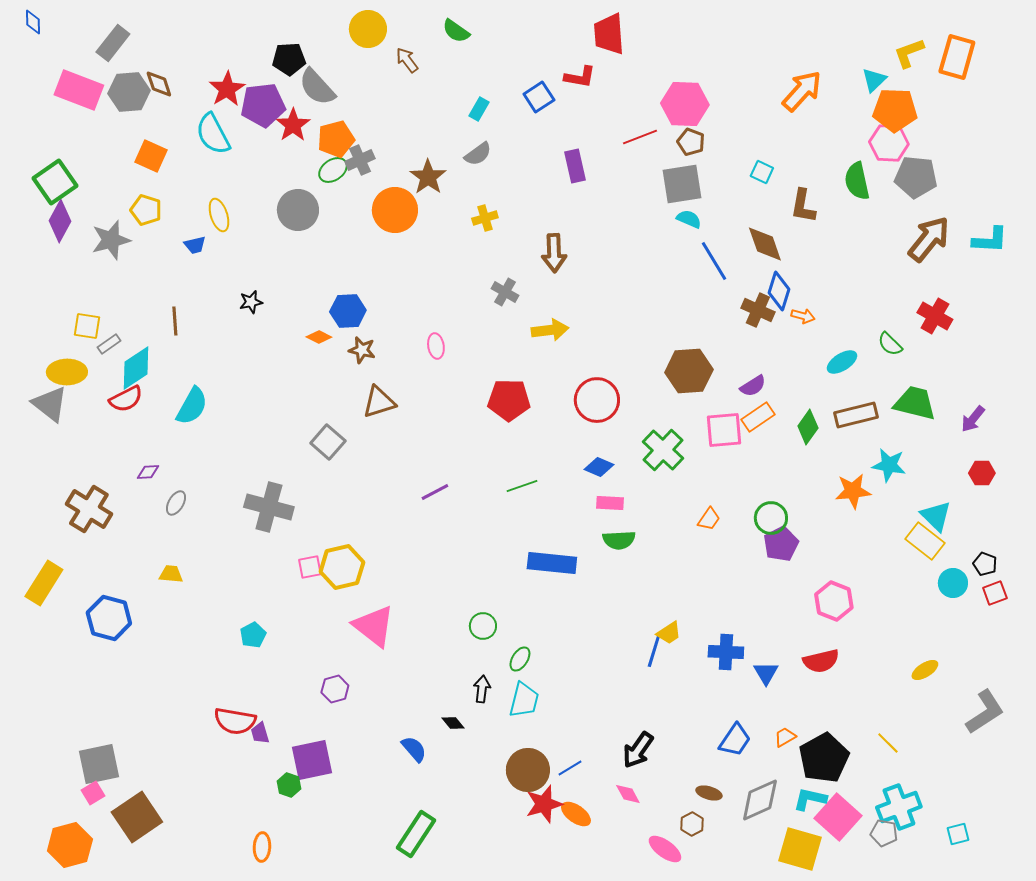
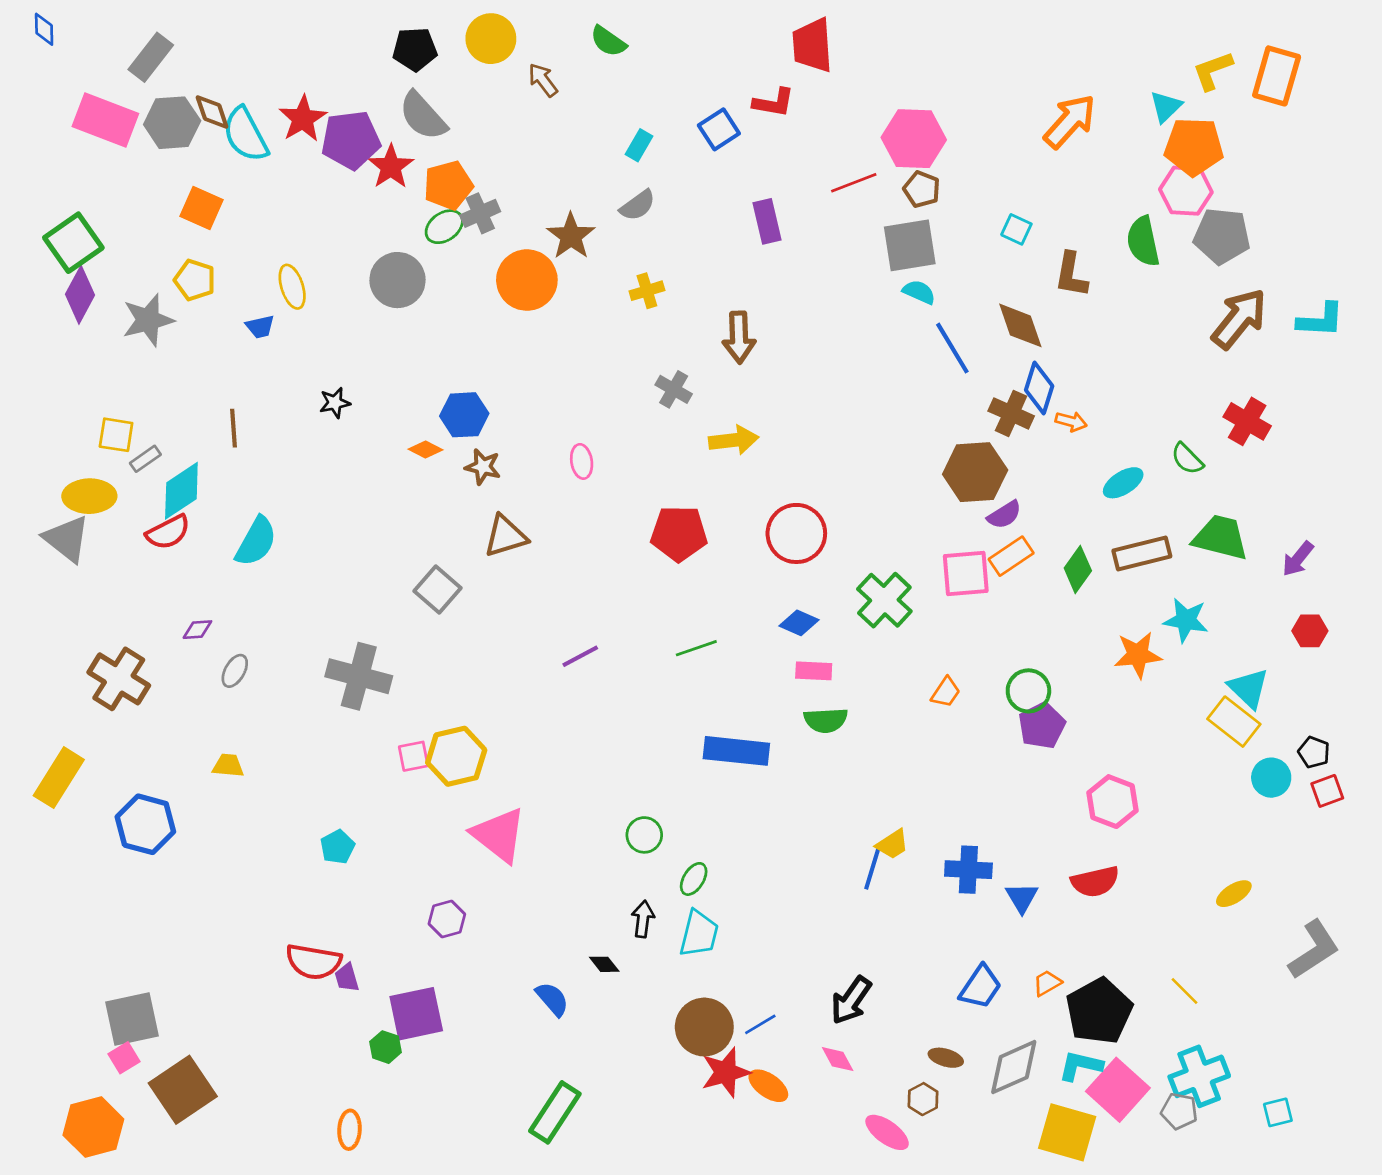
black pentagon: (289, 59) -> (415, 49), moved
cyan semicircle: (213, 134) -> (245, 135), moved
brown hexagon: (689, 371) -> (975, 472), moved

